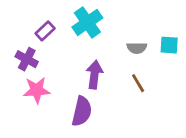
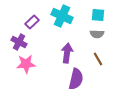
cyan cross: (87, 22) -> (62, 16), turned -30
cyan square: (169, 45) -> (98, 15), moved
purple semicircle: (82, 111) -> (76, 79), moved

